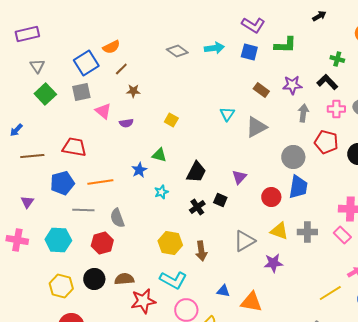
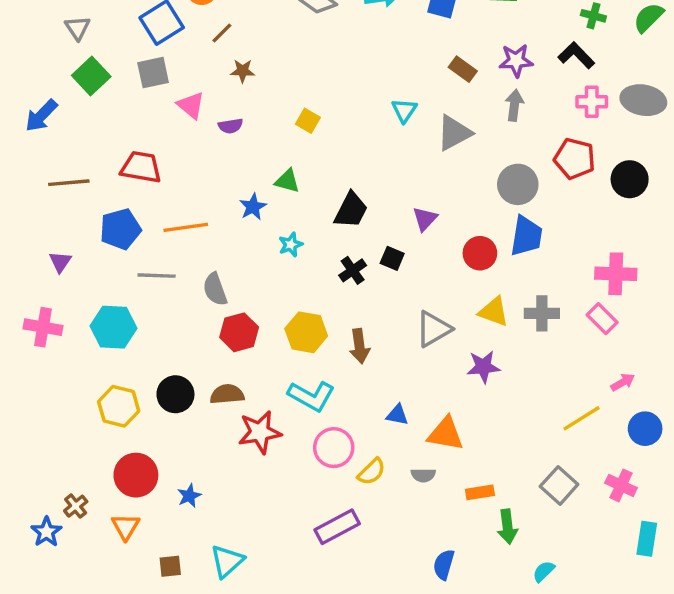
gray arrow: (303, 113) -> (514, 105), moved
blue arrow: (16, 130) -> (41, 116), moved, size x1.5
red hexagon: (102, 243) -> (239, 332), moved

